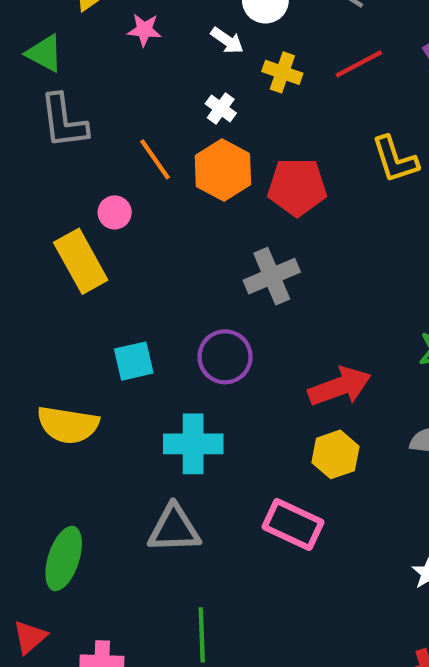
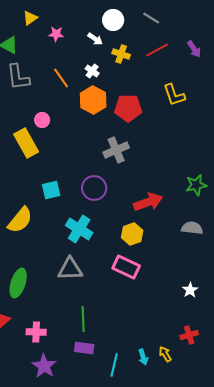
orange line: (155, 159) -> (61, 78), moved
yellow semicircle: (68, 425) -> (20, 220), turned -60
cyan cross: (193, 444) -> (79, 229), turned 32
yellow hexagon: (335, 454) -> (132, 234), moved

